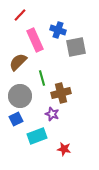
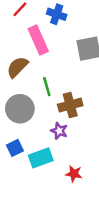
blue cross: (58, 30) -> (57, 14), moved
blue square: (16, 119) -> (15, 148), moved

